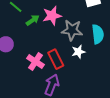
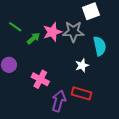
gray star: (72, 30) -> (73, 32), moved
red rectangle: (56, 59) -> (82, 93), moved, turned -42

